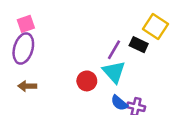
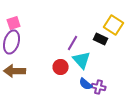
purple line: (114, 50) -> (73, 43), moved
brown arrow: (27, 86) -> (15, 71), size x1.5

